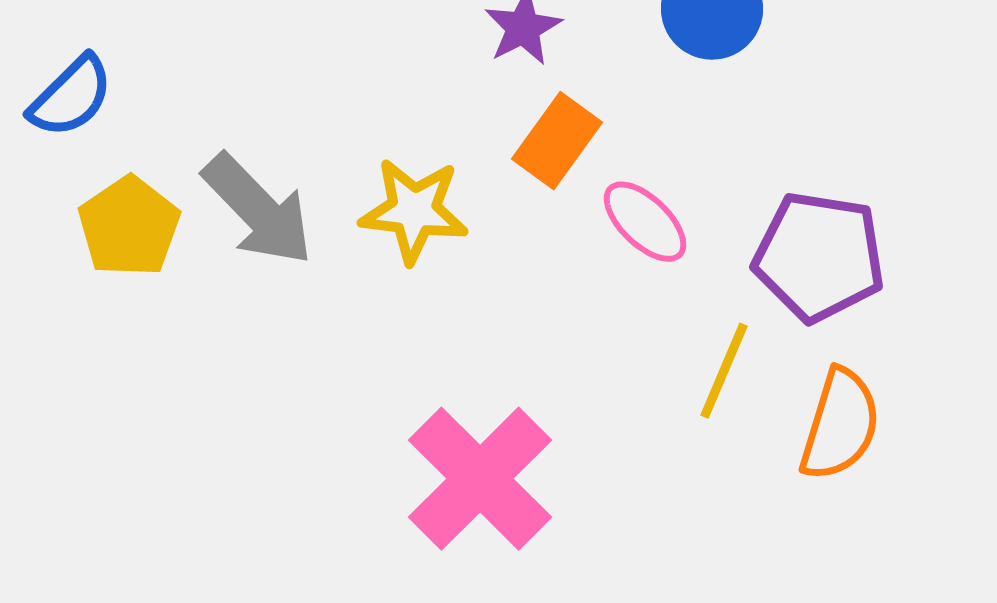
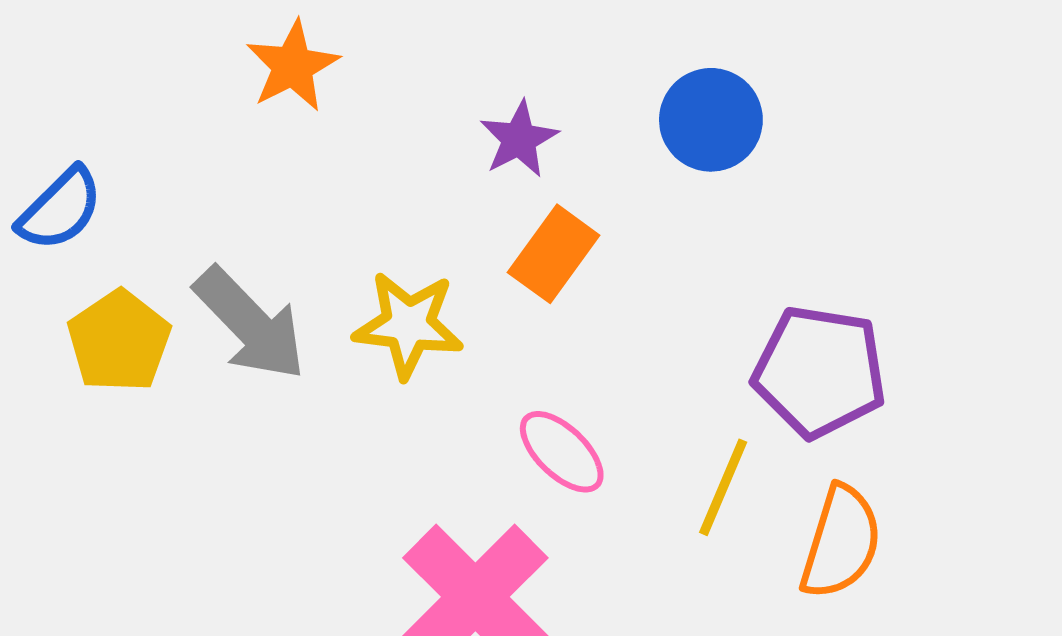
pink ellipse: (645, 222) -> (562, 452), moved

